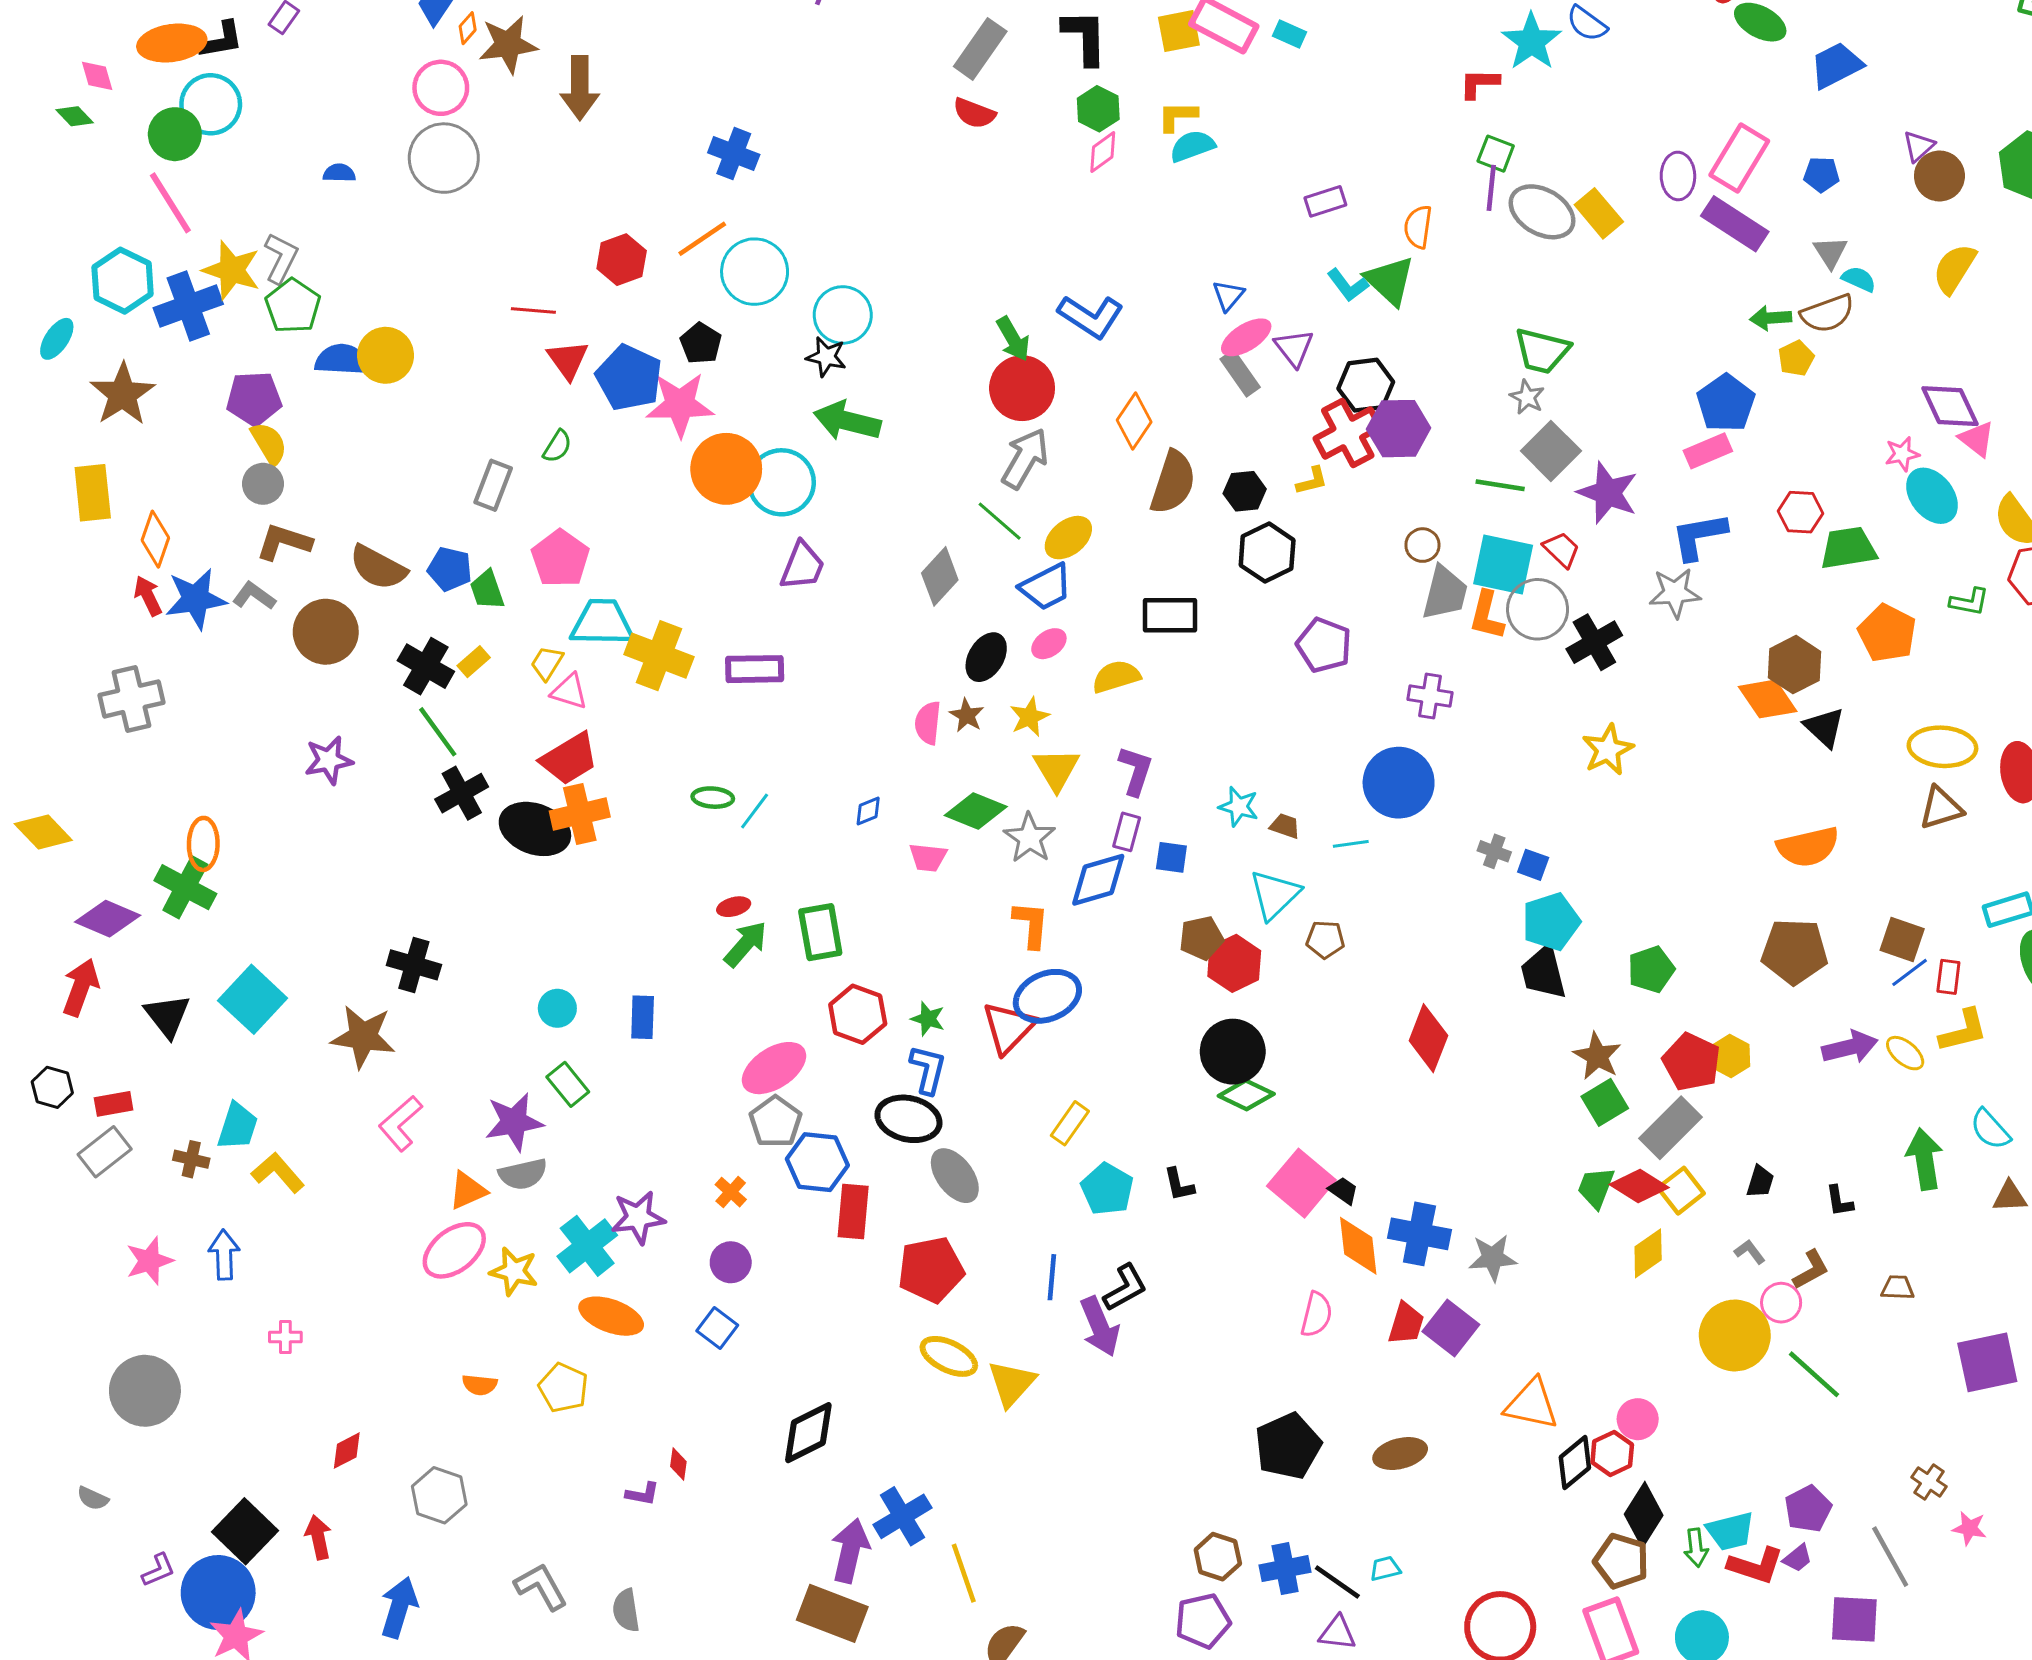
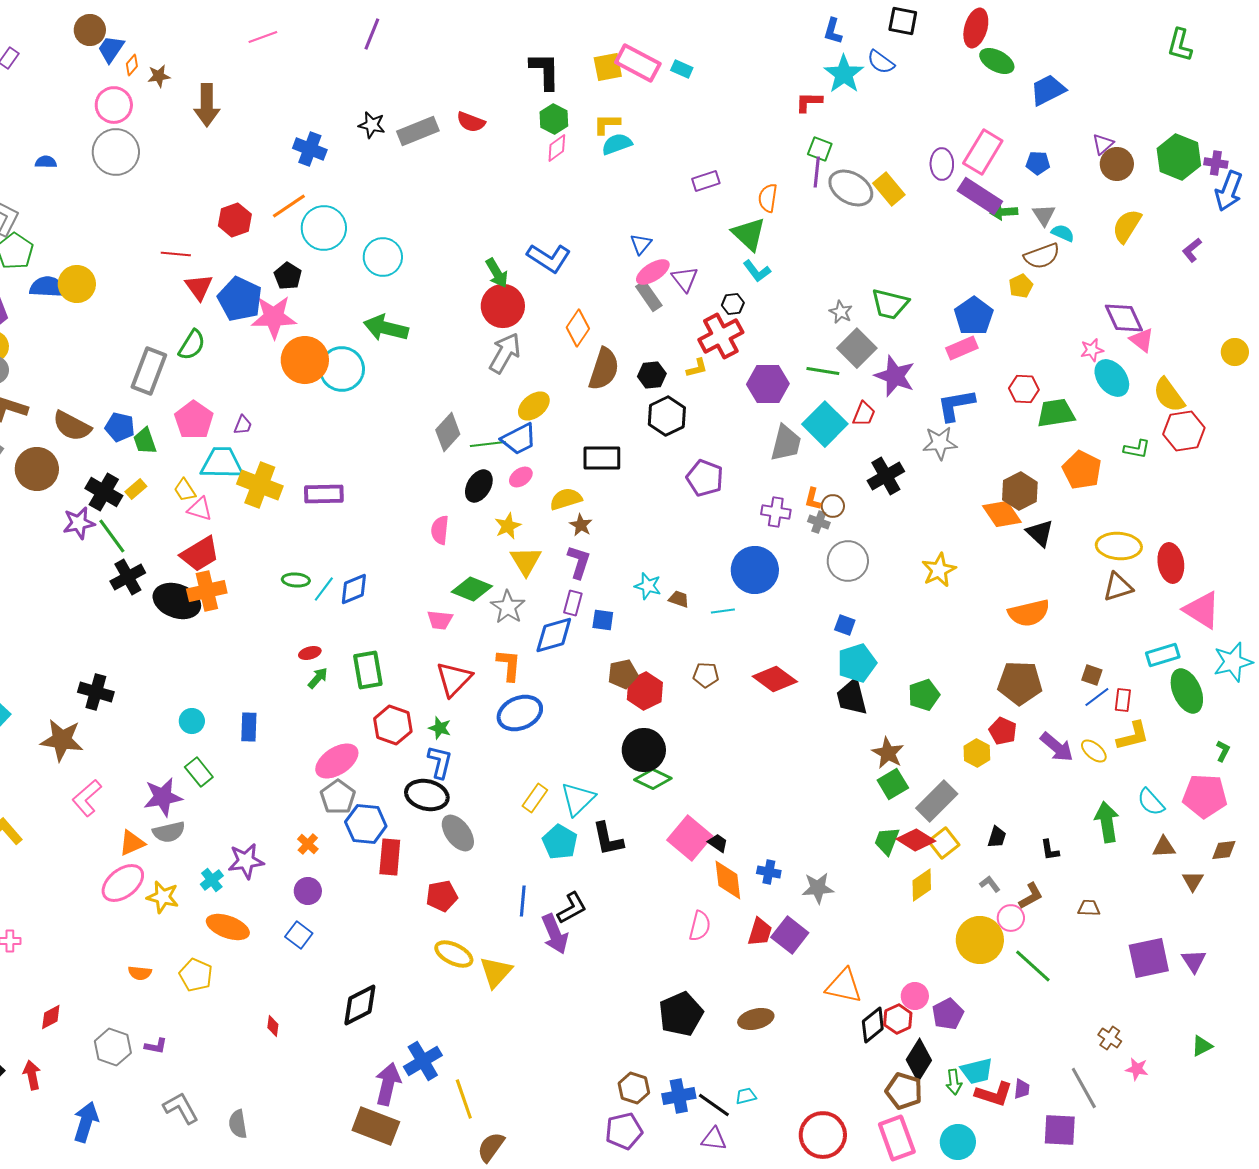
brown star: (508, 44) -> (159, 76), size x0.6
gray rectangle: (980, 49) -> (418, 131), moved, turned 33
cyan L-shape: (1348, 285) -> (757, 271), moved
green arrow: (1771, 318) -> (1004, 212), moved
green trapezoid: (1542, 351) -> (890, 304), moved
black star: (826, 357) -> (372, 125), moved
black hexagon: (1366, 385) -> (733, 304), size x0.6
purple hexagon: (1399, 429) -> (768, 384), moved
green semicircle: (557, 446) -> (192, 345), size x1.4
gray rectangle: (493, 485) -> (149, 371), size x1.4
green line: (1000, 521) -> (488, 444), moved, turned -48
brown circle: (1422, 545) -> (833, 506), moved
red trapezoid: (1561, 550) -> (864, 414), turned 68
cyan square: (1503, 564) -> (825, 424), turned 33
purple trapezoid: (802, 566) -> (243, 425), moved, size x0.6
gray circle: (1538, 609) -> (848, 561), moved
orange L-shape: (1487, 615) -> (813, 499), moved, size x0.7
yellow trapezoid: (547, 663) -> (185, 490), turned -65
brown star: (967, 715) -> (581, 525), moved
yellow star: (1608, 750) -> (939, 570), moved
purple star: (329, 760) -> (79, 523), moved
blue diamond: (868, 811) -> (354, 589), moved, size x1.6
gray cross: (1494, 851) -> (819, 522), moved
cyan triangle: (1275, 895) -> (578, 799), moved
brown square: (1902, 940) -> (1092, 675), size x0.7
green arrow: (746, 944) -> (318, 678), size x0.7
red triangle: (1009, 1028) -> (454, 679), moved
red diamond: (1428, 1038) -> (775, 679), moved, turned -75
purple arrow: (1850, 1047) -> (1057, 747), turned 54
red pentagon: (1691, 1062) -> (1003, 731), moved, size x0.7
black L-shape: (1179, 1185) -> (608, 839), size x1.5
blue cross: (1419, 1234) -> (769, 872), size x0.6
cyan cross: (587, 1246) -> (212, 880), size x0.6
red pentagon: (931, 1270) -> (442, 896), size x0.7
purple L-shape: (643, 1494) -> (156, 1046), moved
purple pentagon: (1808, 1509) -> (948, 1014), moved
purple trapezoid: (1798, 1558) -> (1022, 1089), turned -45

